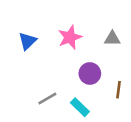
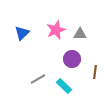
gray triangle: (112, 39) -> (80, 34), moved

